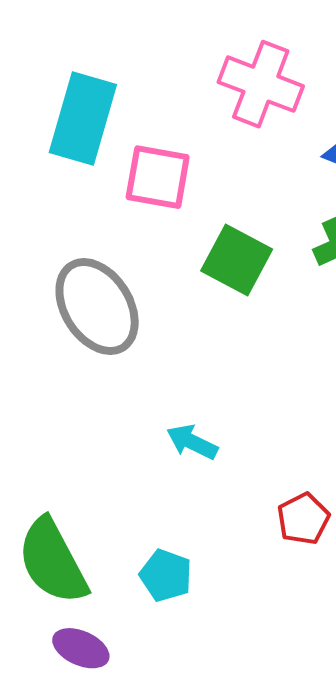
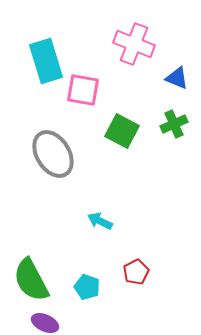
cyan rectangle: (83, 118) -> (46, 61), turned -33
red pentagon: (303, 519) -> (136, 272), moved

